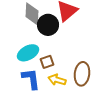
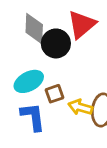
yellow arrow: (57, 80) -> (80, 107), moved

